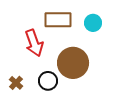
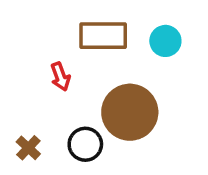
red arrow: (34, 43) -> (60, 77), size x0.6

